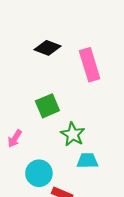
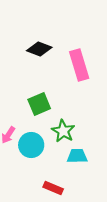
cyan circle: (39, 173) -> (31, 145), moved

